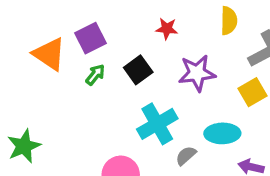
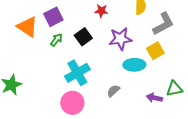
cyan cross: (157, 124) -> (77, 73), moved
cyan ellipse: (222, 133) -> (134, 65), moved

